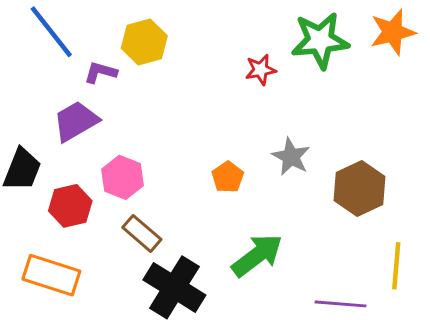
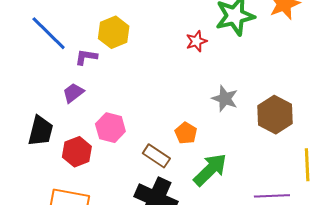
purple trapezoid: (76, 121) -> (73, 93), size x0.7
orange pentagon: (228, 177) -> (186, 133), moved
brown rectangle: (142, 233) -> (156, 156), moved

